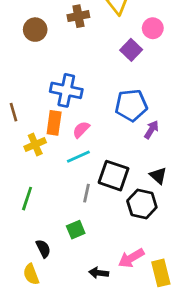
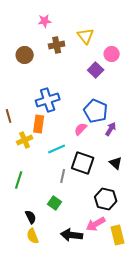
blue cross: (66, 90) -> (48, 100), turned -30
blue pentagon: (131, 105) -> (96, 111), turned 30
pink semicircle: (81, 130) -> (81, 129), moved
black hexagon: (142, 204) -> (106, 199), moved
green square: (76, 230) -> (55, 203), turned -32
black arrow: (99, 273) -> (72, 235), size x1.5
yellow semicircle: (31, 274) -> (33, 236), moved

